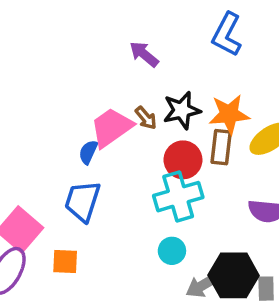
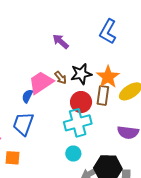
orange star: (229, 114) -> (108, 77), turned -30

